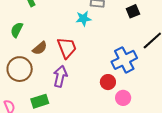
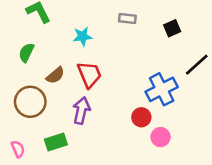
cyan star: (83, 19) -> (82, 36), moved

